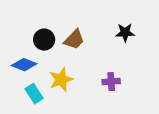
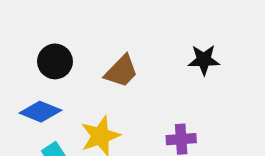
black circle: (44, 40) -> (55, 61), moved

